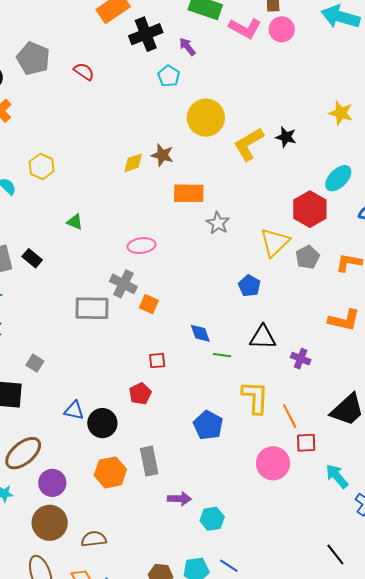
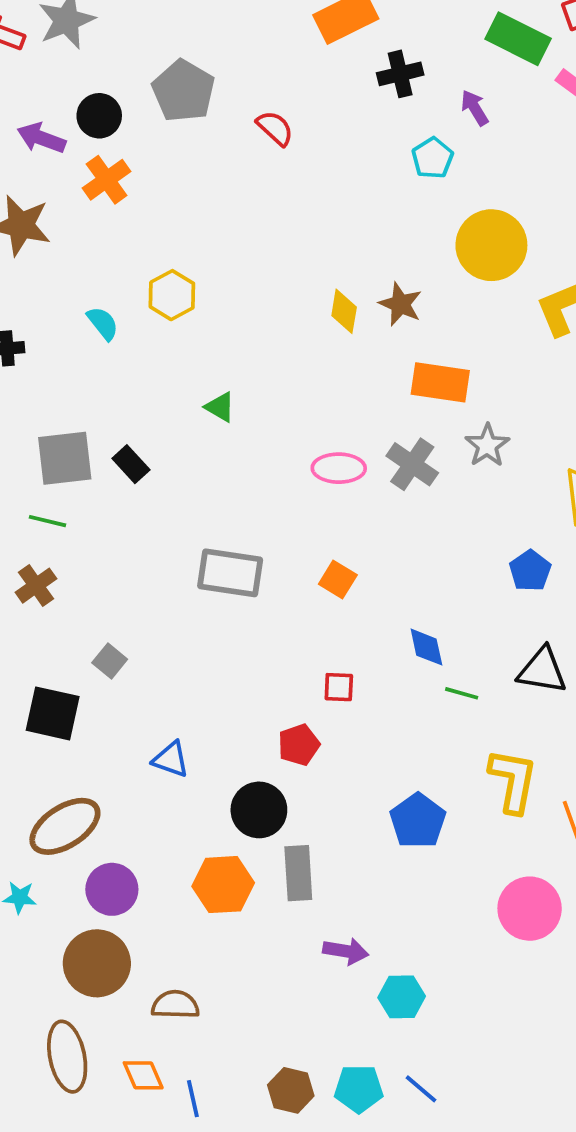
black cross: (146, 34) -> (400, 74), size x0.7
yellow diamond: (133, 163) -> (344, 311), turned -70
gray cross: (123, 284) -> (412, 464), moved
black circle: (102, 423) -> (259, 810), moved

